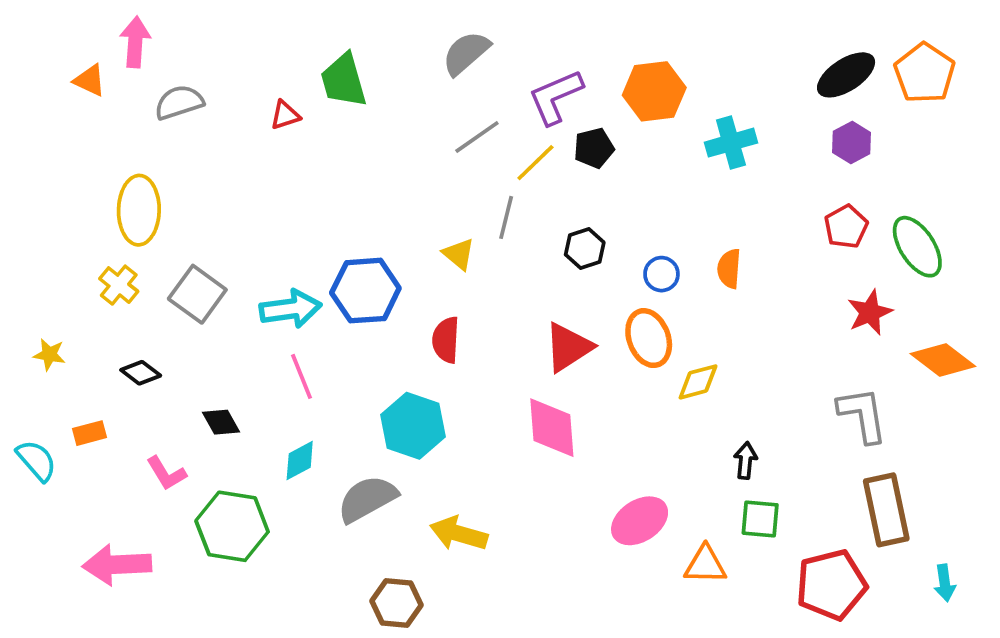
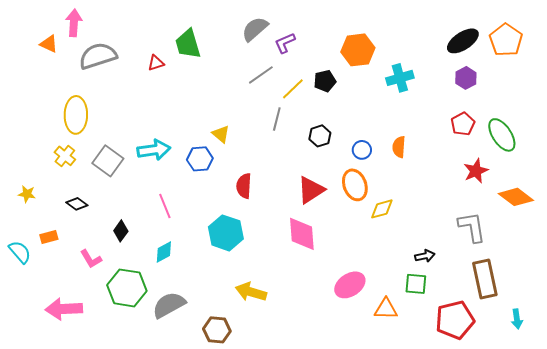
purple L-shape: (555, 97) -> (285, 43), moved, size x0.7
gray semicircle: (179, 102) -> (98, 56), size x1.4
yellow triangle: (459, 254) -> (221, 134), moved
blue hexagon: (365, 291) -> (200, 159), size x0.7
cyan arrow: (291, 309) -> (154, 150), moved
black diamond: (221, 422) -> (121, 231), turned 65
black arrow: (746, 460) -> (425, 256), moved, turned 72
gray semicircle: (367, 499) -> (169, 305), moved

